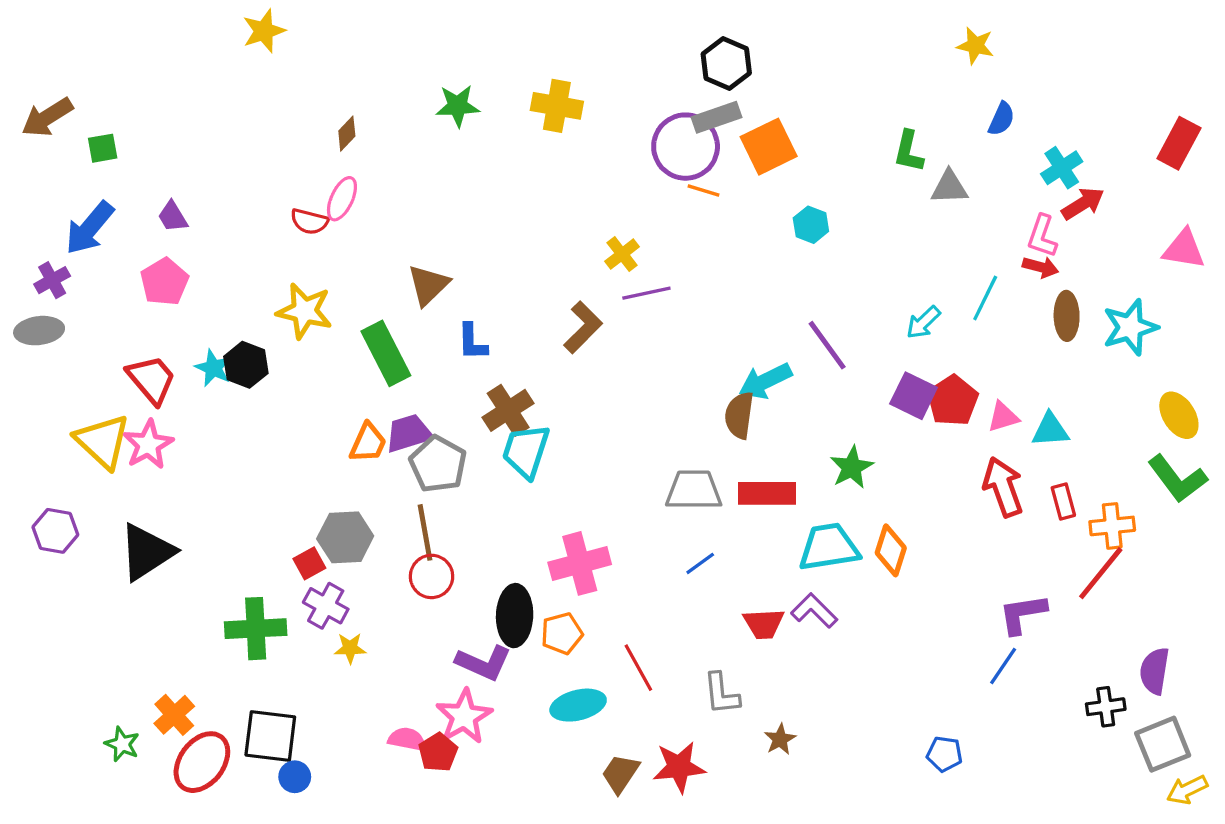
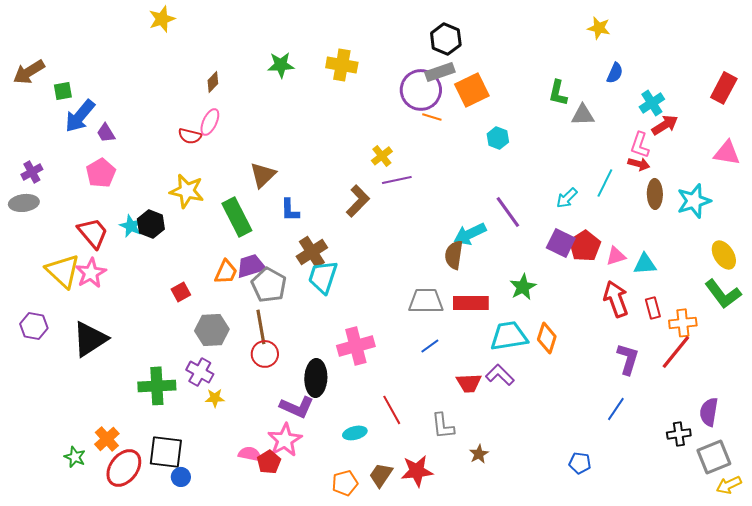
blue arrow: (90, 228) -> (80, 116), moved
red square: (309, 563) -> (181, 292), moved
purple L-shape: (1023, 614) -> (628, 359), moved, turned 116
orange pentagon: (562, 633) -> (345, 483), moved
cyan ellipse: (578, 705) -> (355, 433), size x0.7

